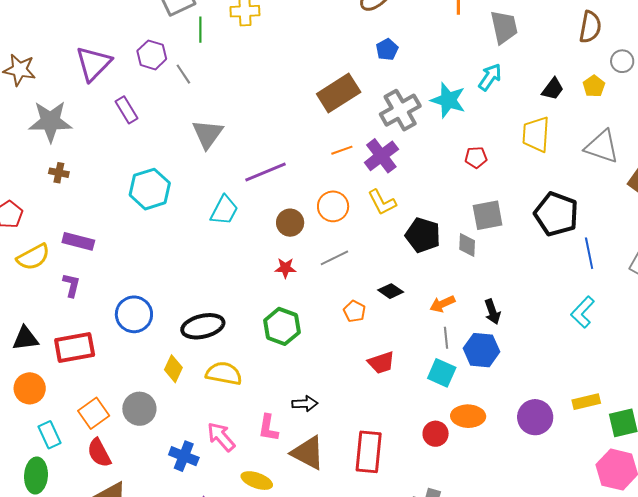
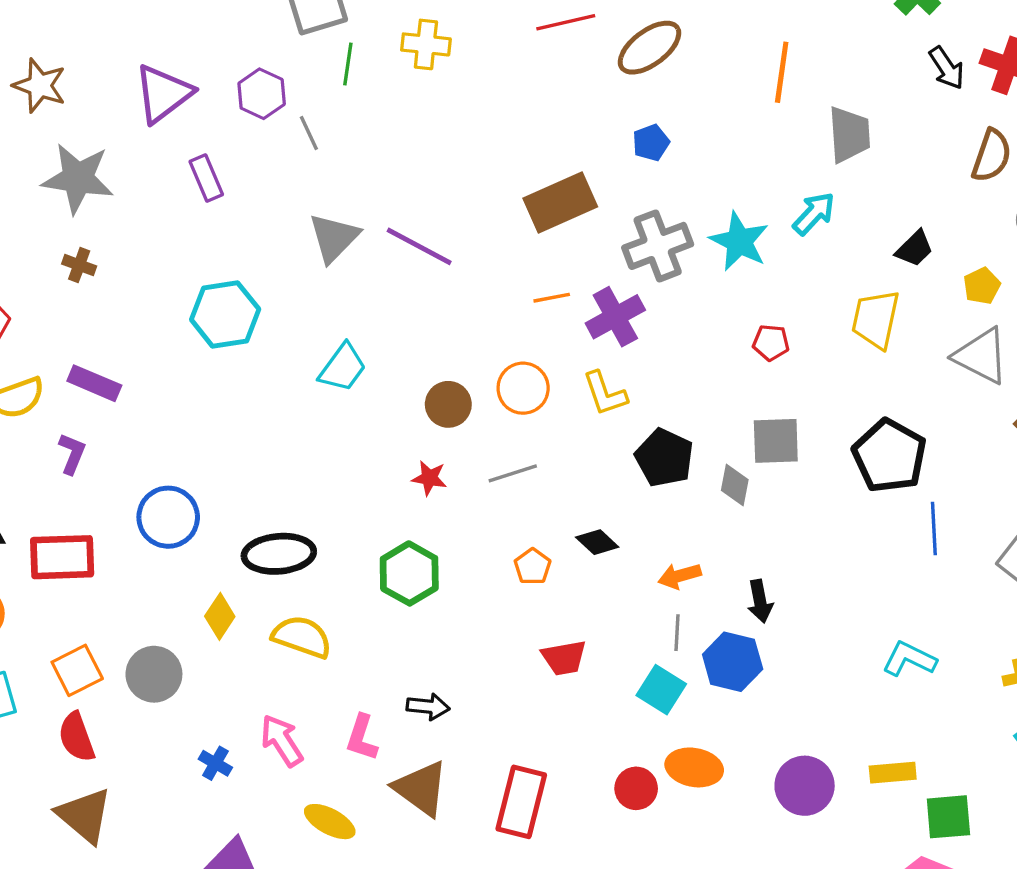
yellow pentagon: (594, 86) -> (982, 286), moved
purple line: (265, 172) -> (419, 246), moved, turned 42
cyan L-shape: (583, 312) -> (909, 659), moved, turned 64
blue cross: (184, 456) -> (215, 763), size x0.7

